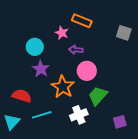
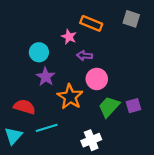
gray square: (124, 33) -> (131, 19), moved
white cross: (79, 115) -> (91, 140), moved
purple square: (120, 122) -> (133, 106), moved

